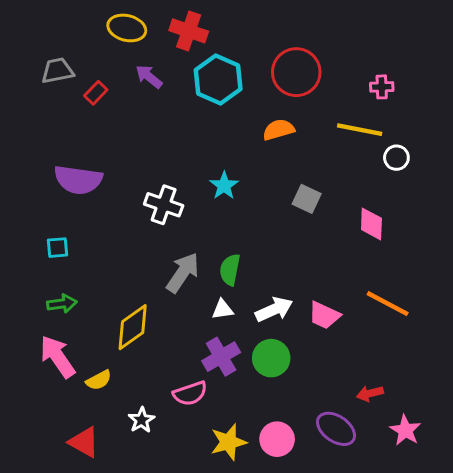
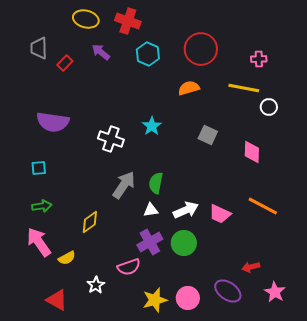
gray trapezoid: (57, 71) -> (39, 48), turned -80
cyan hexagon: (218, 80) -> (148, 54), size x0.7
yellow diamond: (133, 327) -> (90, 222), size x0.7

